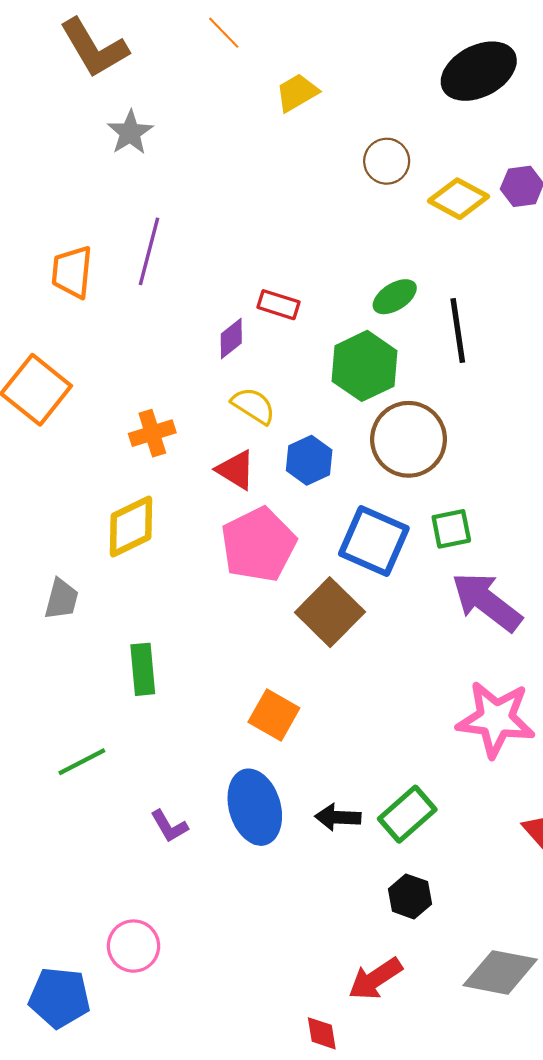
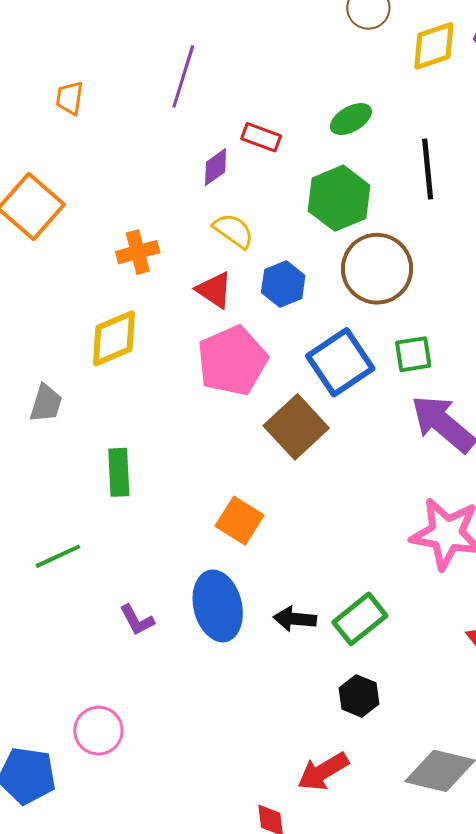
yellow diamond: (458, 199) -> (434, 46), turned -50
purple line: (149, 251) -> (183, 76), moved
orange trapezoid: (72, 272) -> (70, 98), size x0.7
green ellipse: (395, 297) -> (351, 119), moved
blue square: (374, 541) -> (340, 362), turned 30

